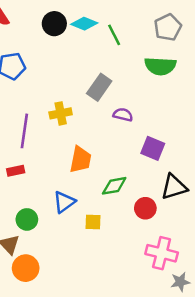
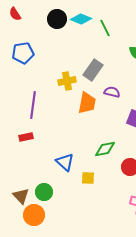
yellow cross: (61, 113) -> (67, 81), moved
orange trapezoid: (81, 160) -> (87, 103), moved
blue triangle: (64, 202) -> (65, 162), turned -42
green circle: (27, 219) -> (44, 192), moved

